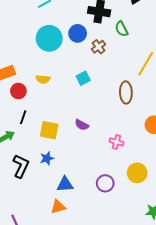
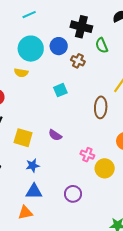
brown cross: (99, 47) -> (78, 61), turned -32
yellow semicircle: (43, 79) -> (21, 73), moved
blue star: (47, 158) -> (33, 166), moved
yellow circle: (137, 173) -> (105, 168), moved

